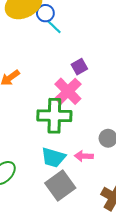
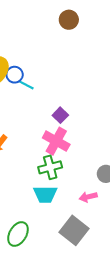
green cross: (54, 116) -> (50, 167), size x0.7
cyan trapezoid: (53, 157) -> (45, 194), moved

